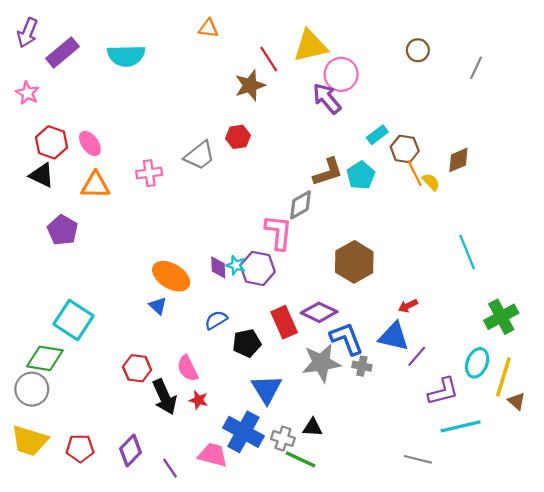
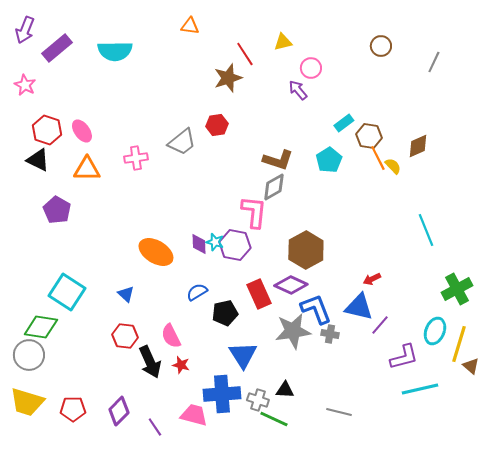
yellow triangle: (310, 46) -> (283, 42), size x0.6
pink circle: (341, 74) -> (311, 68), size x0.7
purple arrow: (327, 98) -> (298, 90), size x0.7
brown L-shape: (328, 172) -> (278, 160), moved, turned 36
brown hexagon: (354, 262) -> (306, 250), moved
blue triangle: (158, 306) -> (126, 294), moved
blue cross: (243, 432) -> (222, 394), turned -33
gray line: (418, 459) -> (339, 412), moved

